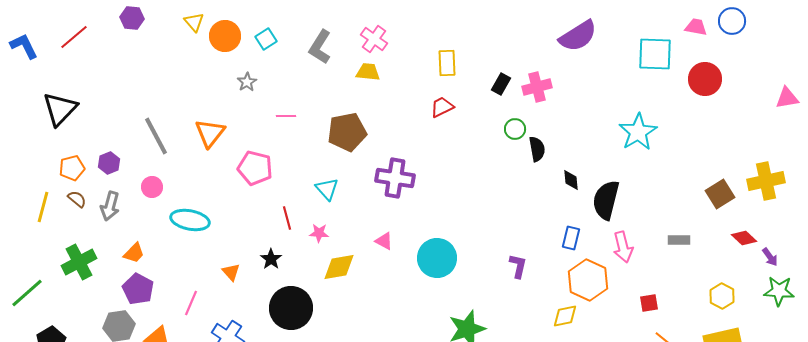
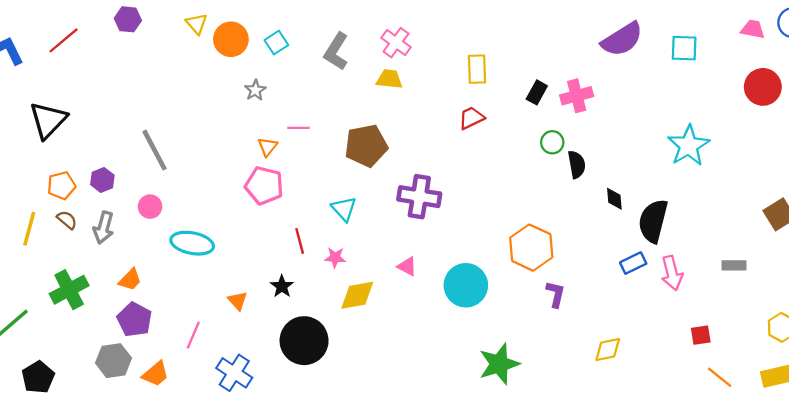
cyan square: (655, 54) -> (684, 48), moved, size x0.7
orange triangle: (210, 133) -> (267, 147), moved, size x0.6
blue rectangle: (571, 238) -> (633, 263), moved, turned 50
orange hexagon: (588, 280) -> (531, 248), moved

